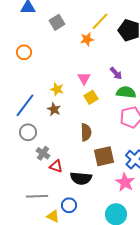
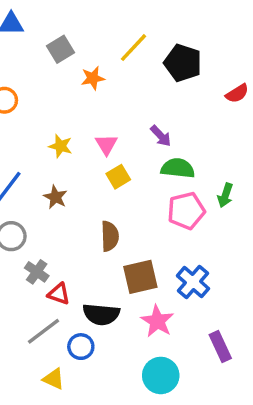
orange star: (87, 39) -> (93, 78), moved
yellow star: (57, 89) -> (60, 146), moved
pink star: (125, 182) -> (157, 321), moved
gray line: (37, 196) -> (43, 331), moved, turned -35
blue circle: (69, 205) -> (81, 347), moved

